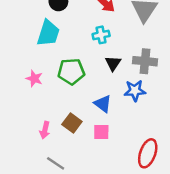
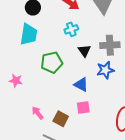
pink star: (34, 78) -> (16, 81), moved
brown square: (72, 123) -> (61, 119), moved
pink arrow: (45, 130) -> (38, 113), turned 136

